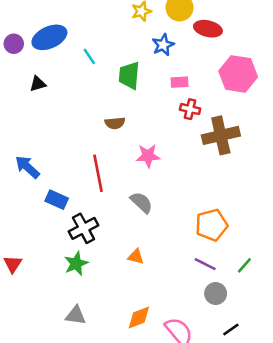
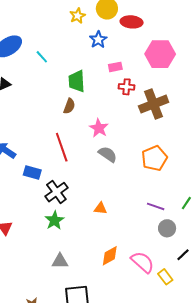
green trapezoid: (129, 75) -> (77, 81), moved
brown semicircle: (115, 123) -> (69, 106), turned -56
pink star: (148, 156) -> (99, 128), turned -30
gray semicircle: (141, 202) -> (108, 154), moved
orange pentagon: (212, 225) -> (154, 158), moved

